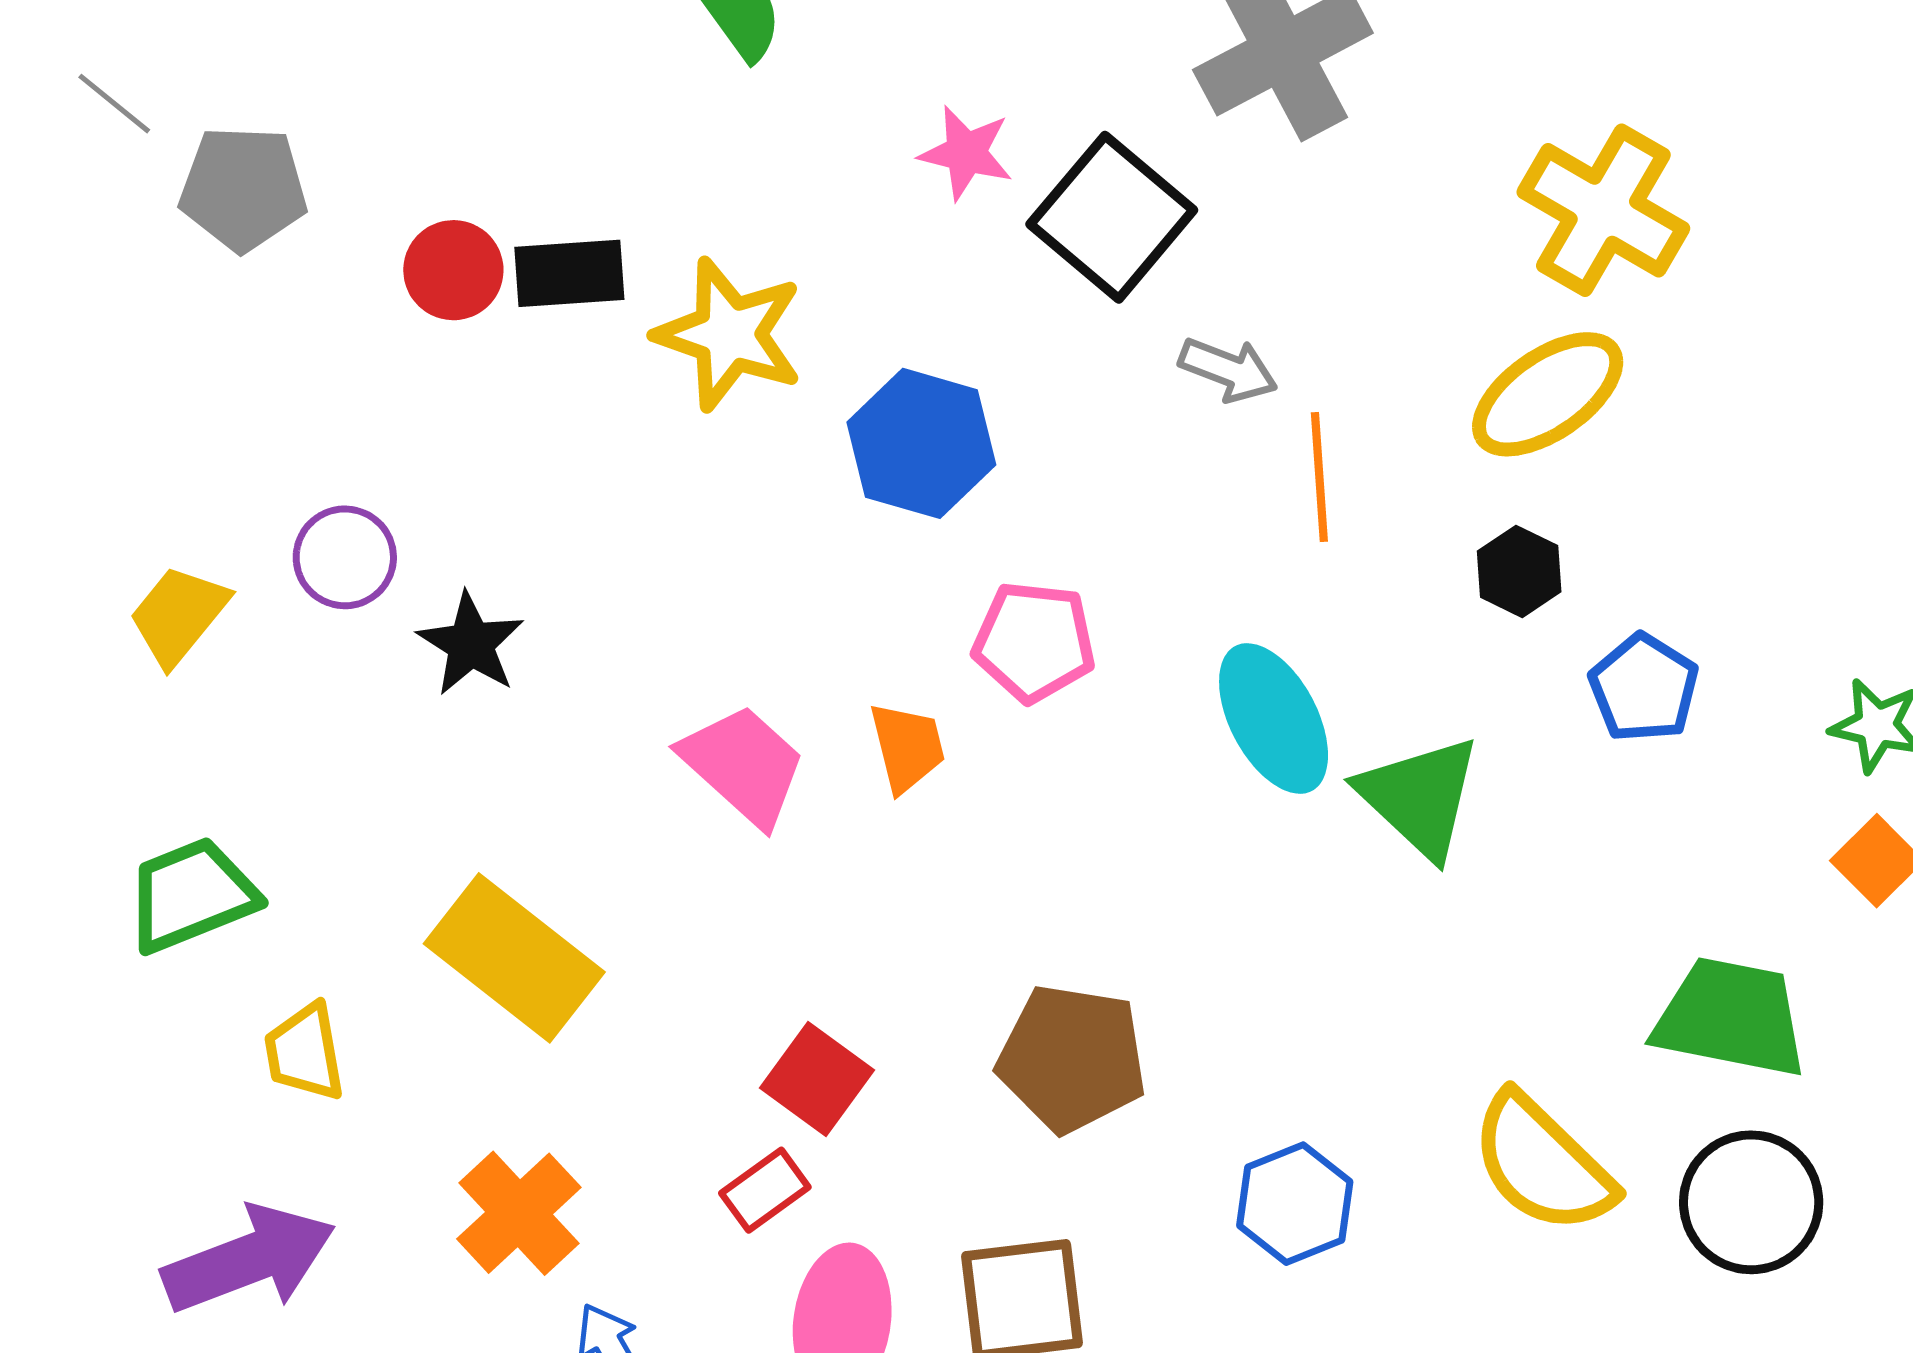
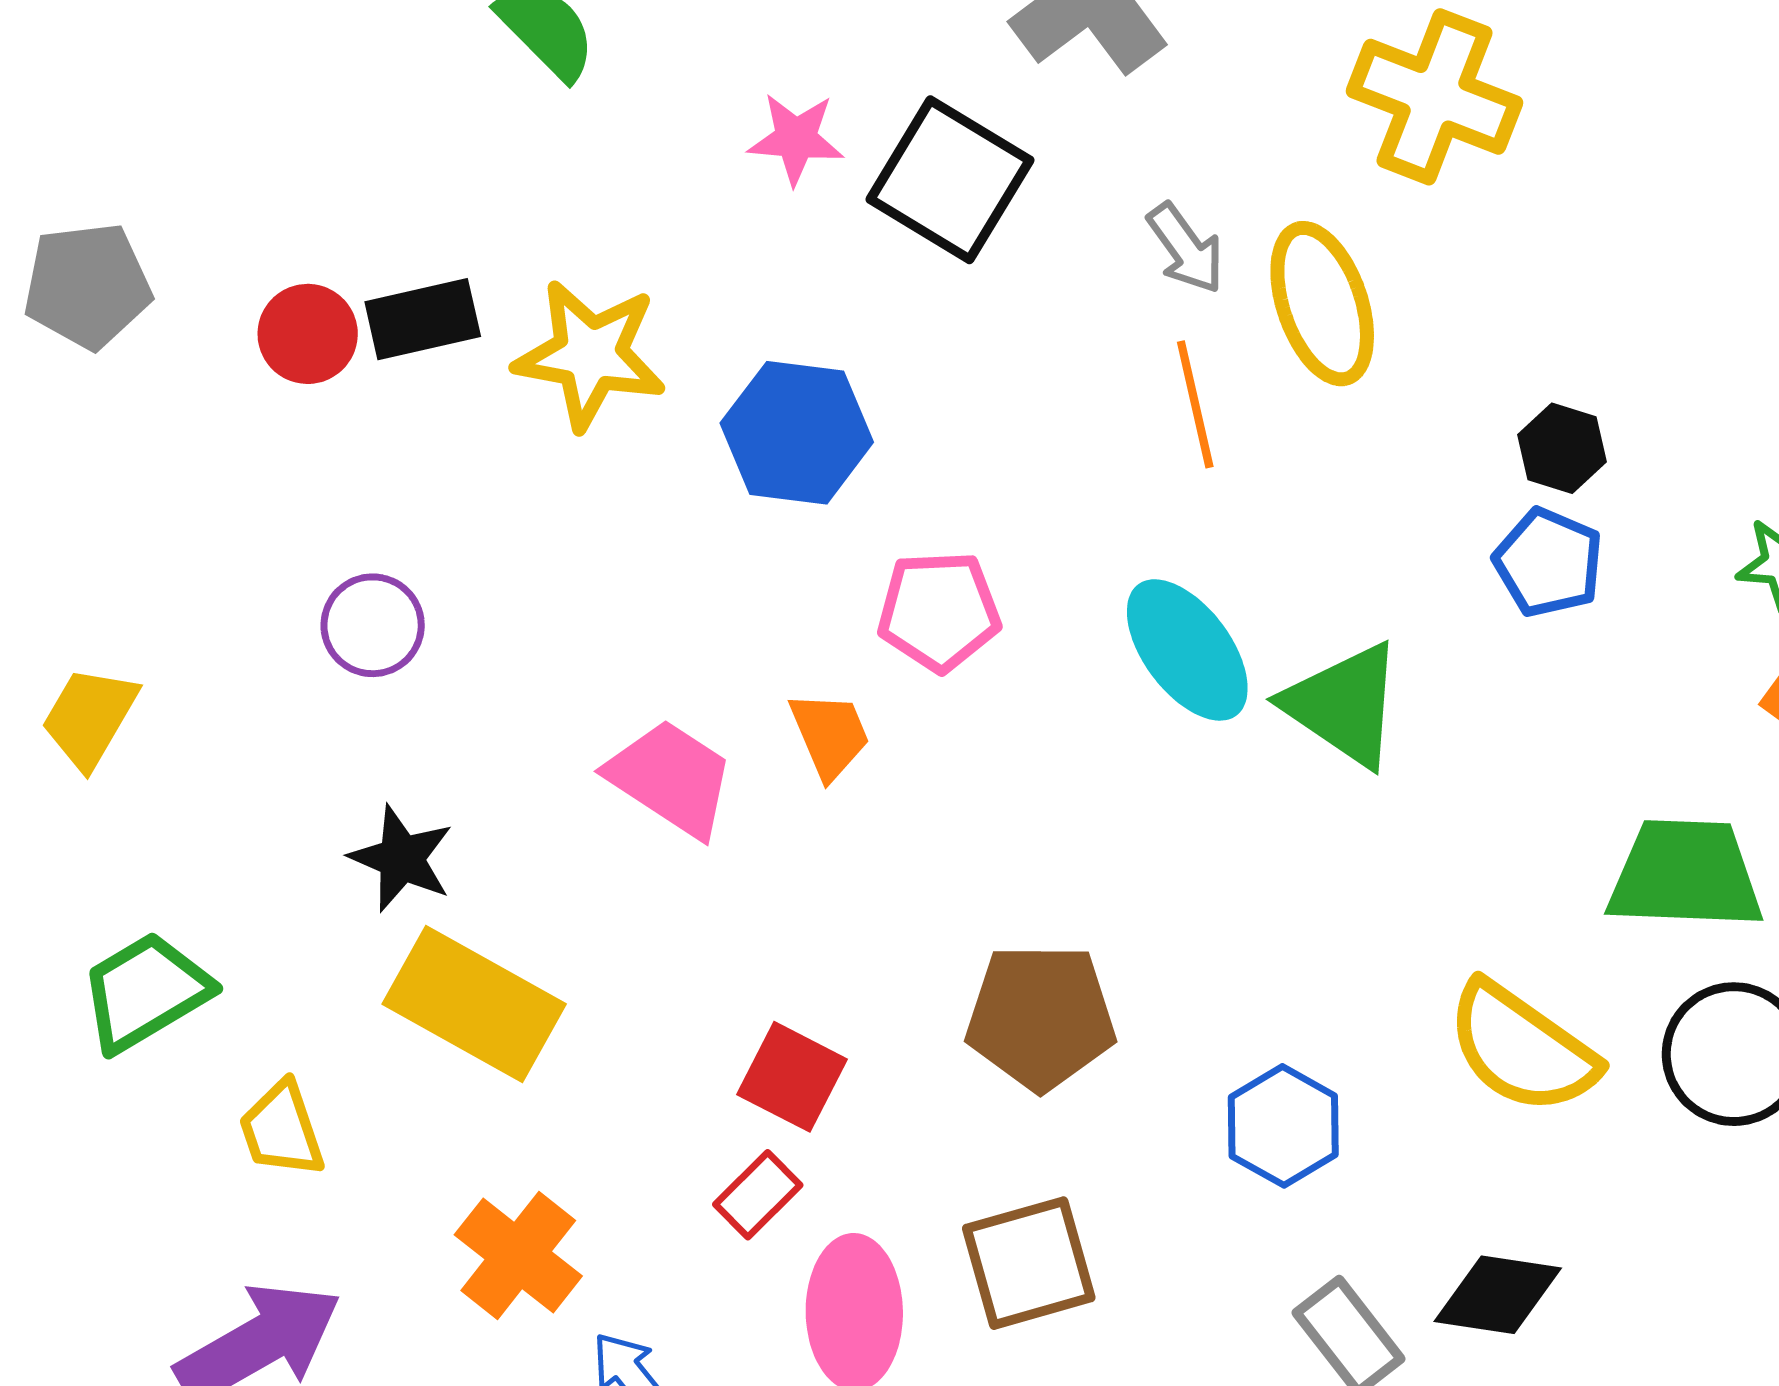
gray arrow: (1228, 370) -> (1186, 248), moved, turned 42
yellow ellipse: (1548, 394) -> (1322, 304), moved, turned -65
purple circle: (345, 557) -> (373, 625), moved
black hexagon: (1519, 571) -> (1562, 448), moved
black star: (471, 644) -> (401, 859), moved

